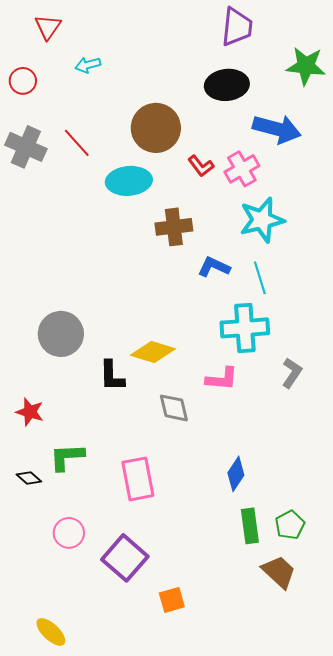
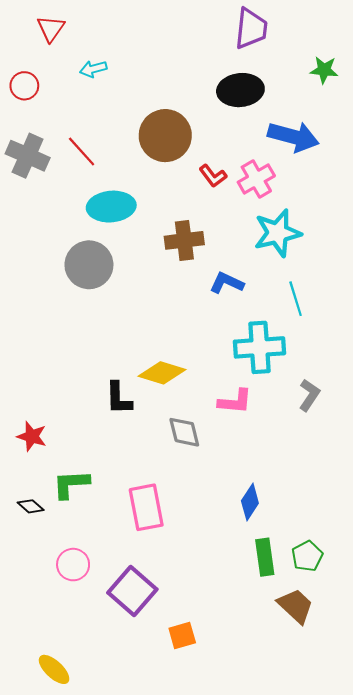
green star: (306, 66) -> (324, 70), size x0.7
cyan ellipse: (129, 181) -> (111, 207), moved
cyan line: (260, 278) -> (296, 299), moved
gray circle: (61, 334) -> (89, 265), moved

